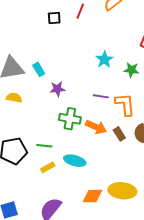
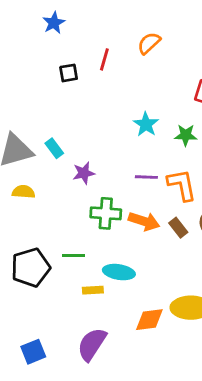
yellow rectangle: (48, 167) -> (93, 290), moved, turned 32

